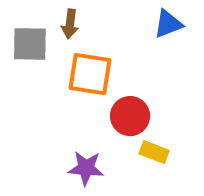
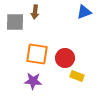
orange square: (90, 74) -> (37, 54), moved
purple star: (86, 168) -> (33, 81), moved

